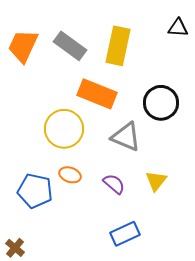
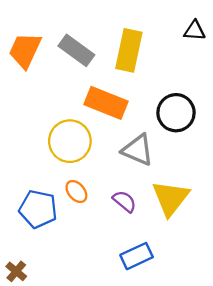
orange ellipse: (70, 175) -> (76, 191), turned 30
yellow triangle: (156, 181) -> (171, 198), size x1.6

